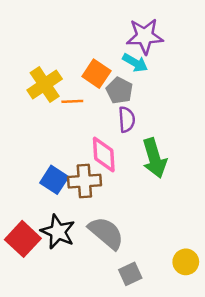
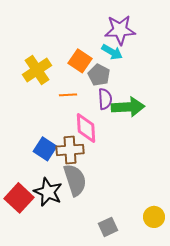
orange line: (72, 101) -> (68, 95), moved
green arrow: (154, 158) -> (128, 107), moved, turned -76
gray semicircle: (106, 233) -> (75, 180), moved, turned 32

